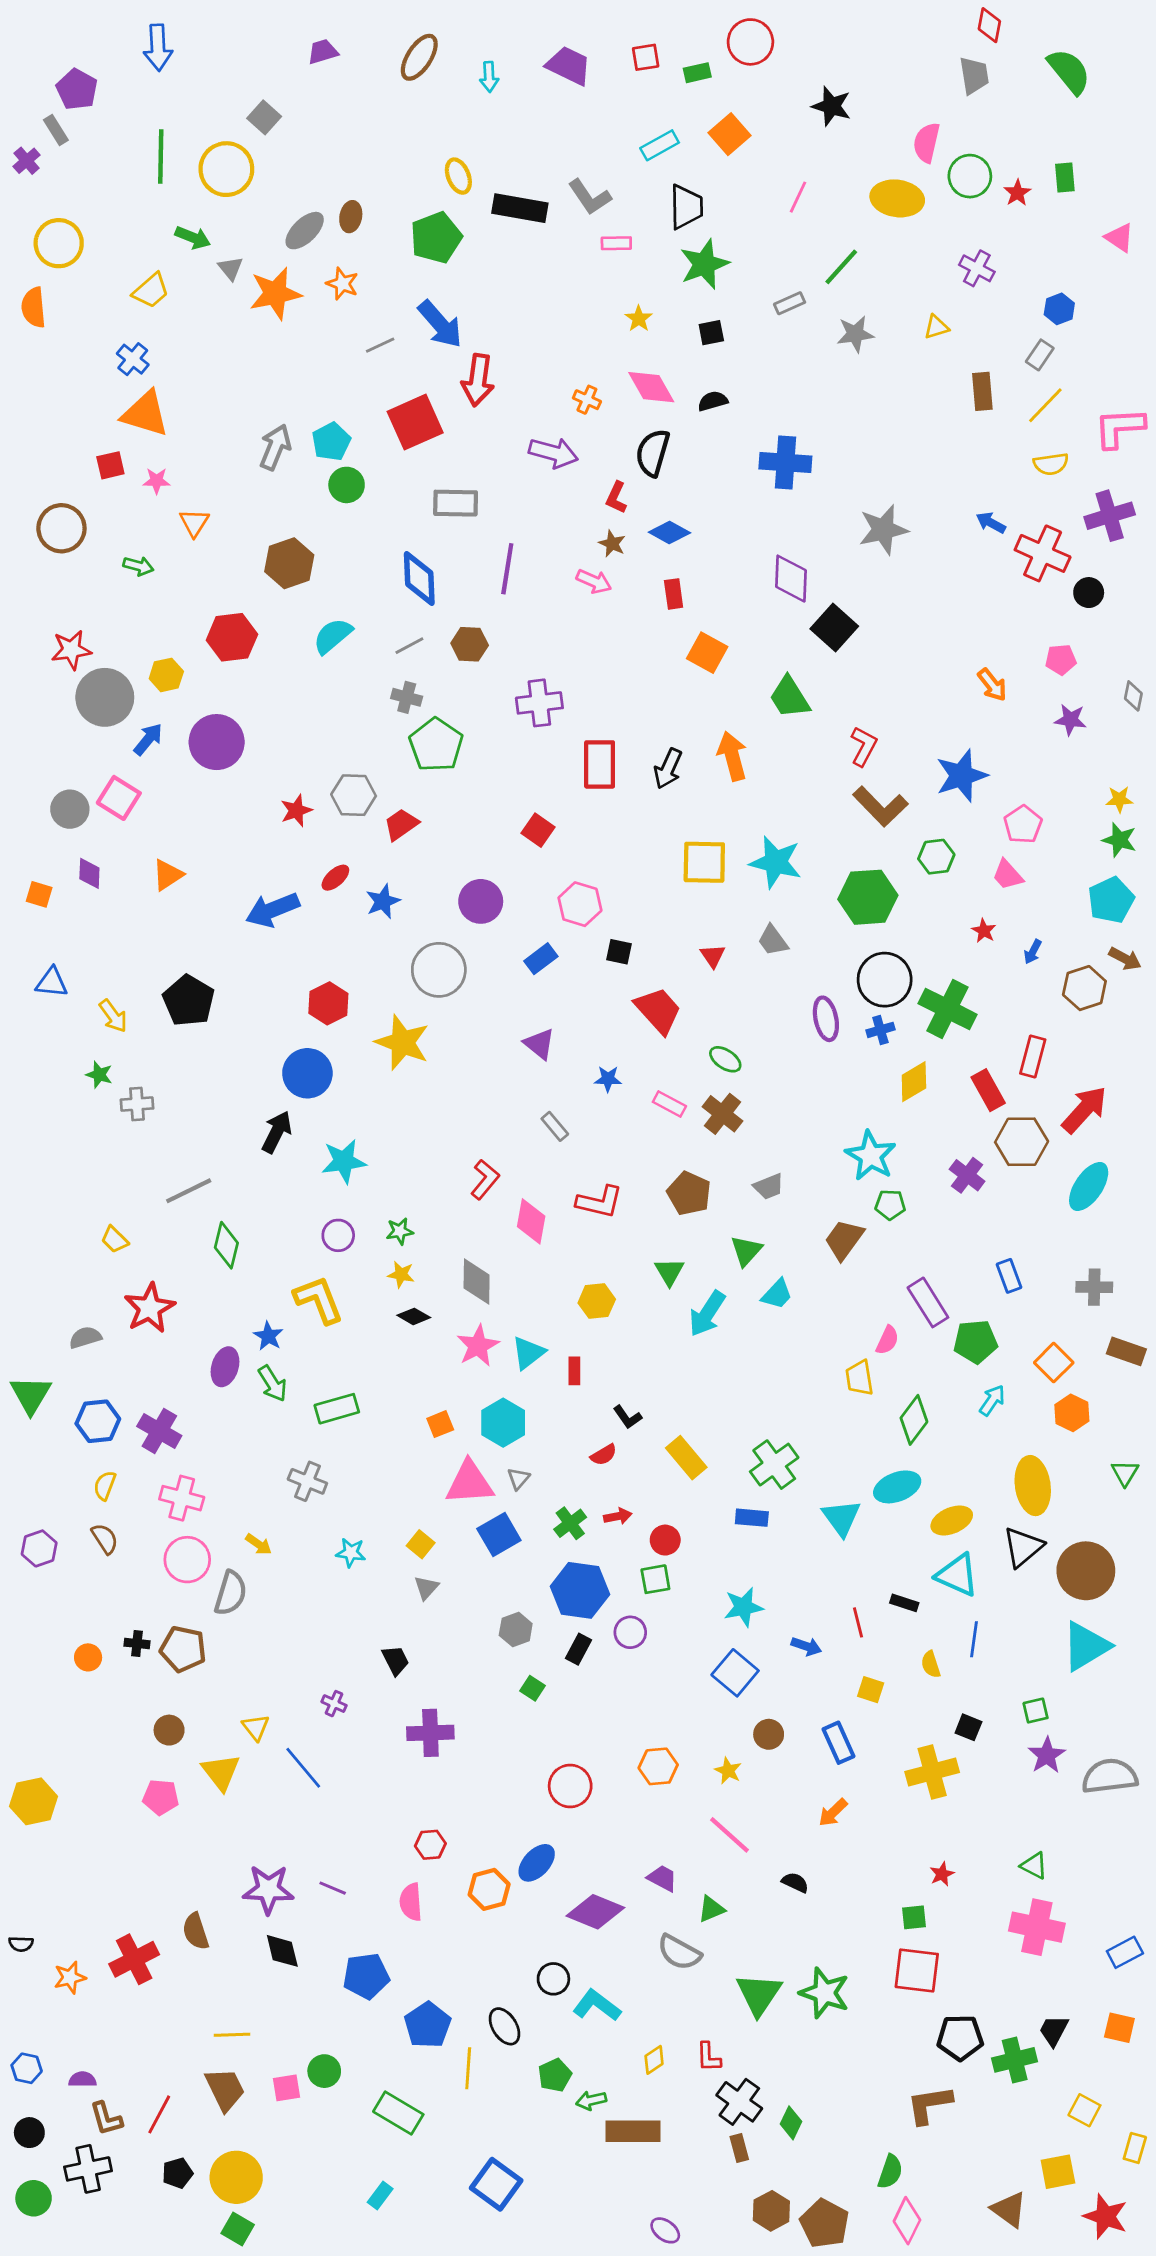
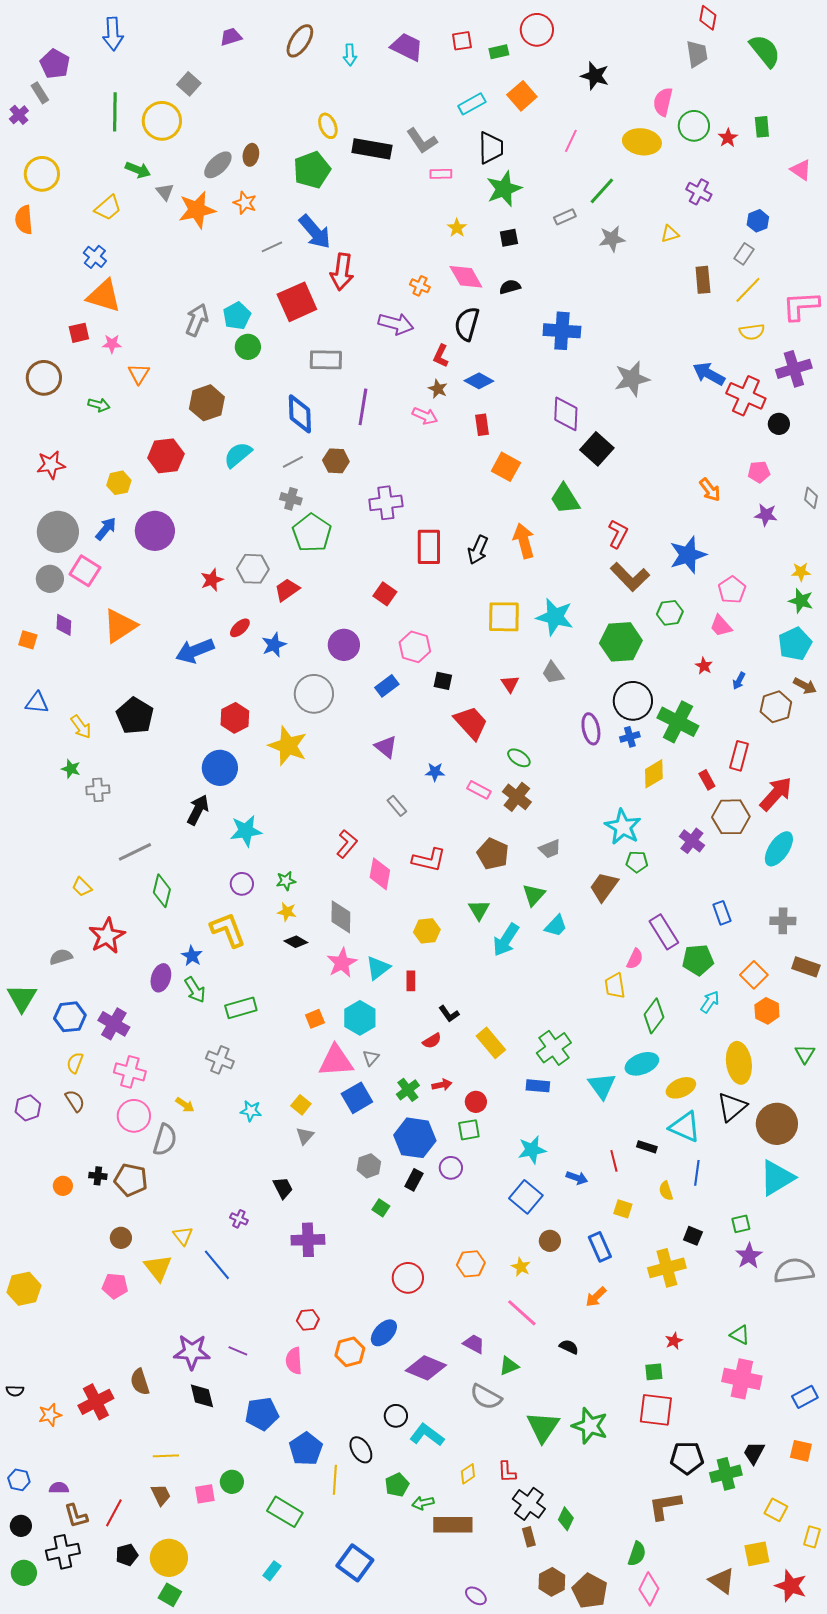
blue arrow: (991, 523) -> (709, 374), size x1.5
gray circle: (105, 697) -> (58, 532), moved
orange triangle: (168, 875) -> (120, 626), size x1.5
red rectangle: (988, 1090) -> (707, 780), size x0.7
brown trapezoid: (225, 2089) -> (161, 1495), size x0.7

